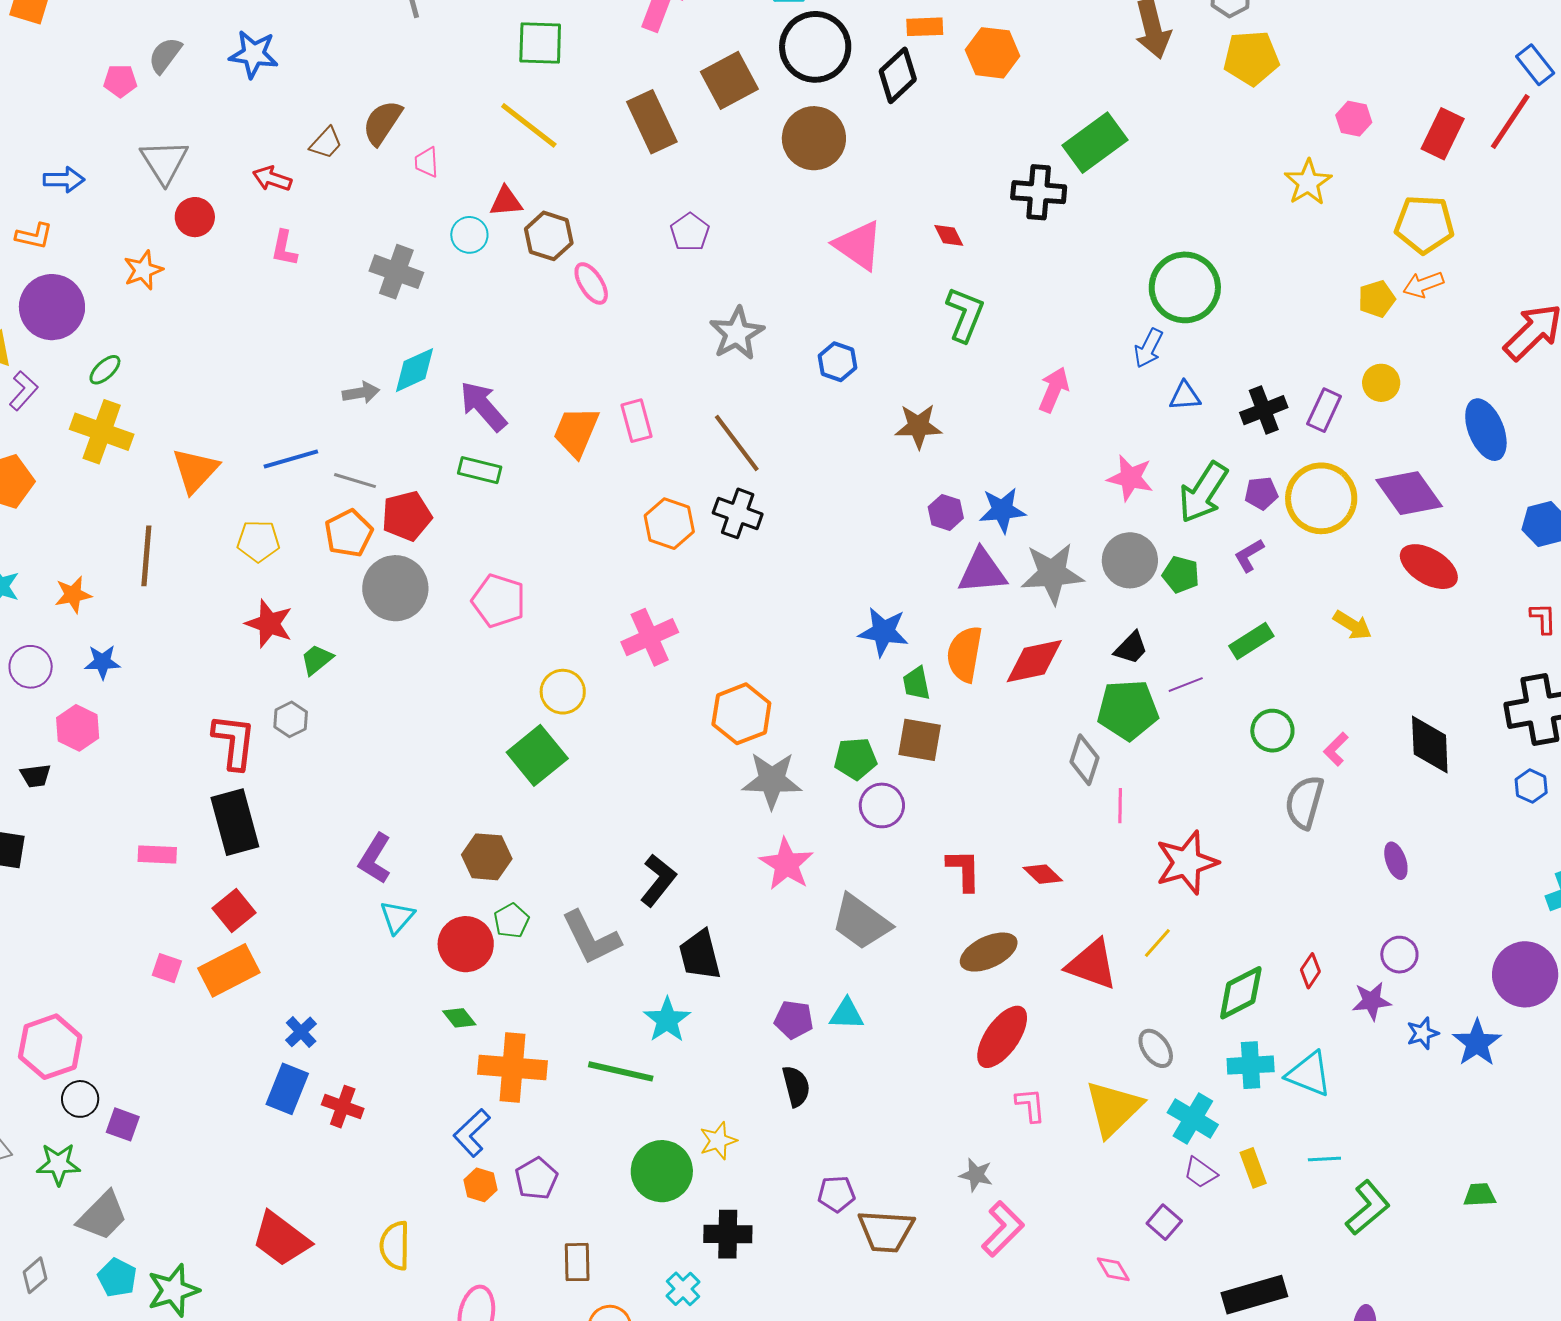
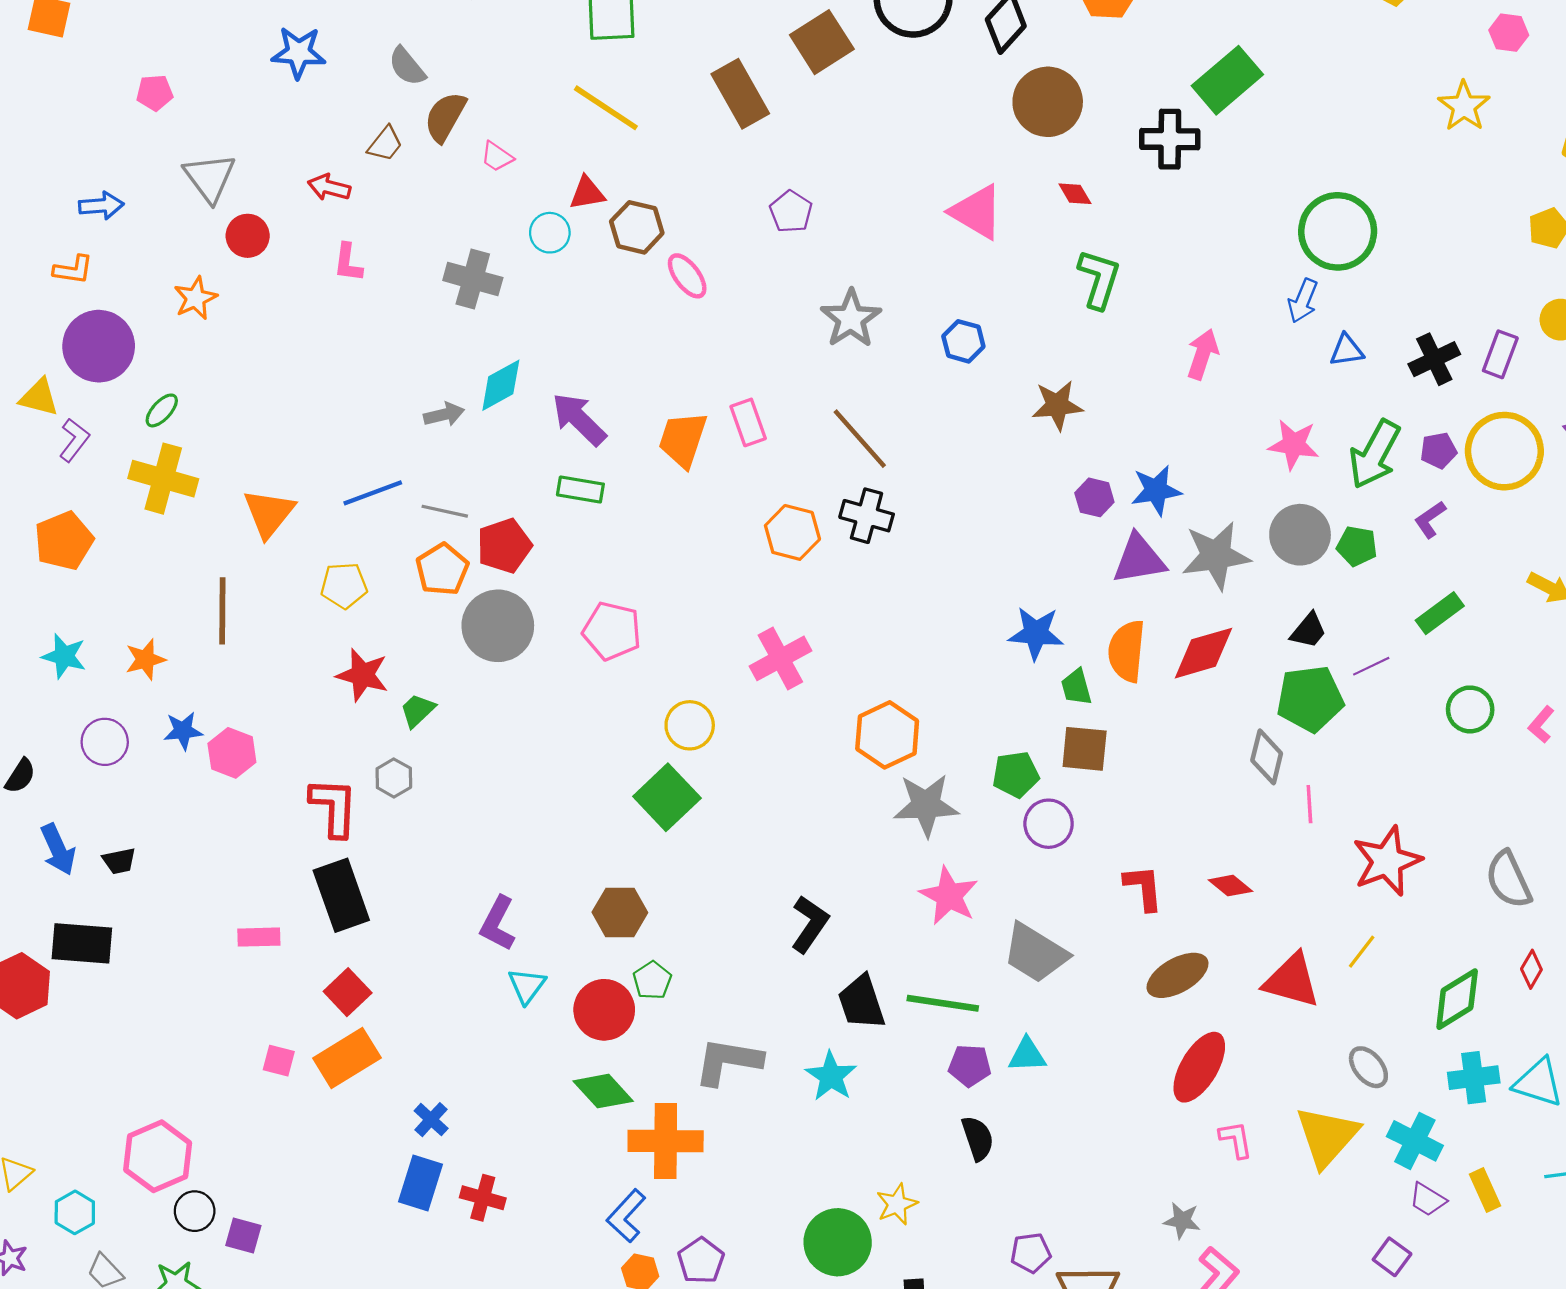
gray semicircle: (165, 55) -> (407, 66), moved, turned -72
brown circle: (814, 138) -> (1048, 102), moved
pink trapezoid: (427, 162) -> (497, 157), turned -48
pink hexagon: (78, 728) -> (232, 753), moved
gray semicircle: (1304, 802) -> (1509, 880), moved, turned -36
gray L-shape: (591, 938) -> (728, 1061), moved, turned 130
green diamond: (459, 1018) -> (603, 1091), size x1.6
green line: (621, 1071) -> (943, 1003), moved

